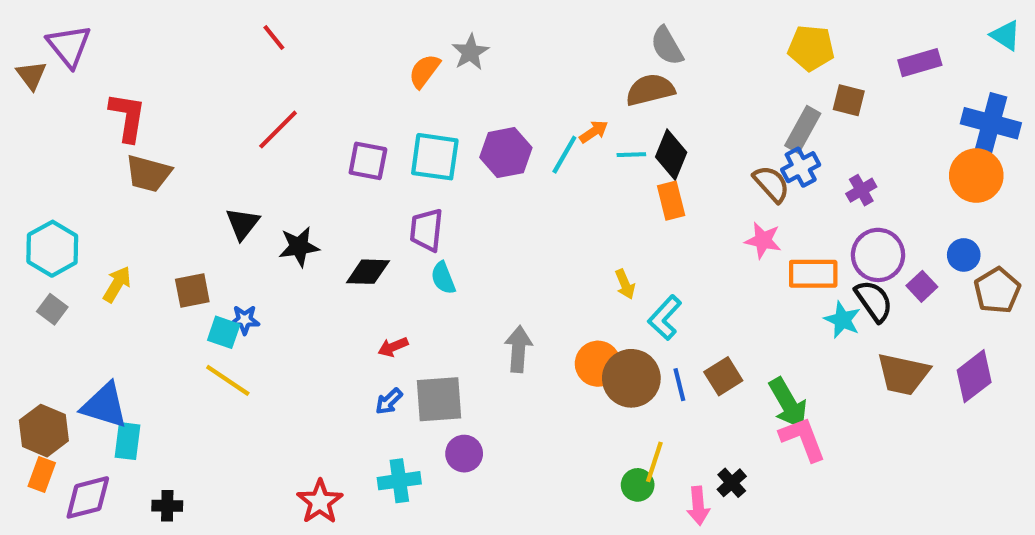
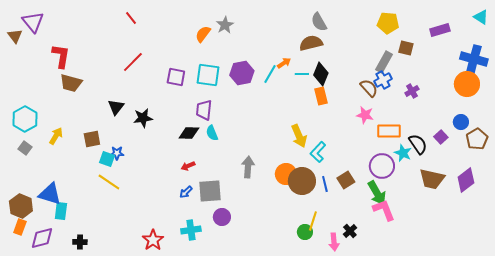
purple circle: (878, 255) -> (382, 166), moved
black diamond: (368, 272) -> (189, 133), moved
yellow arrow: (625, 284) -> (299, 136), size x1.6

